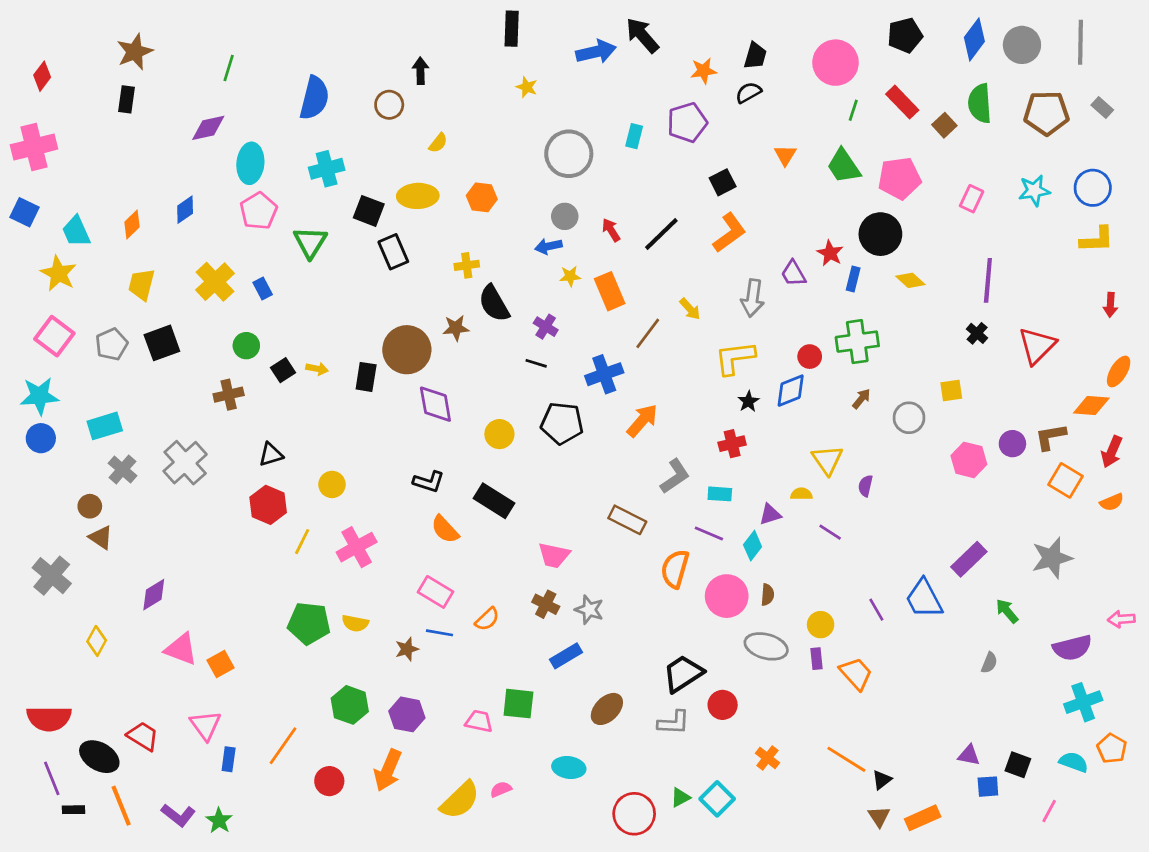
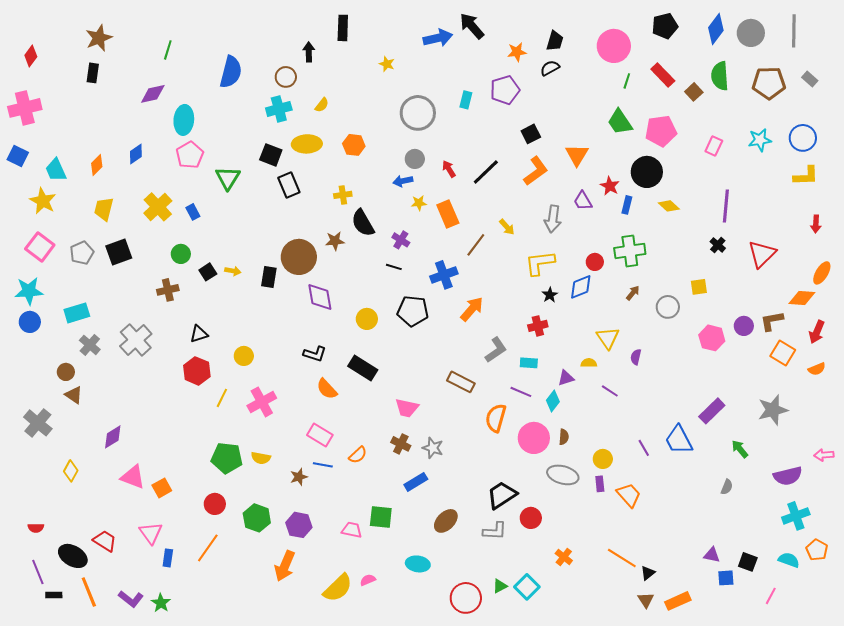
black rectangle: (512, 29) -> (343, 28), moved
orange triangle: (785, 155) -> (577, 155), moved, size x1.4
cyan cross: (327, 169) -> (279, 109), moved
red semicircle: (49, 719) -> (36, 528), size x0.5
red circle: (329, 781) -> (215, 504), moved

